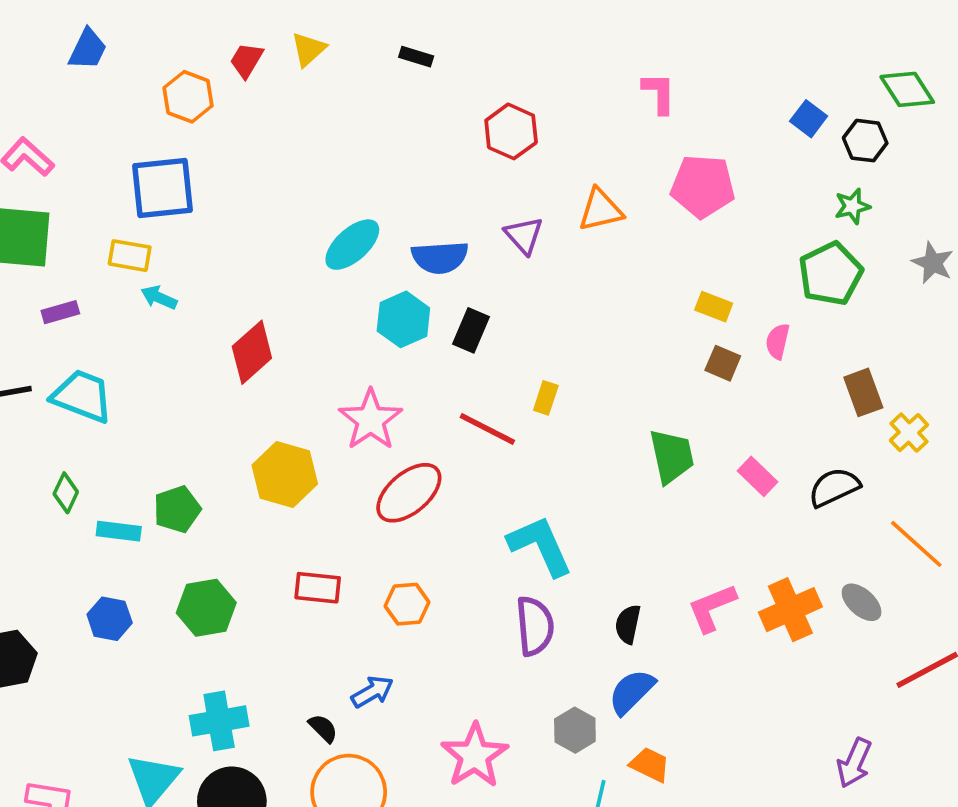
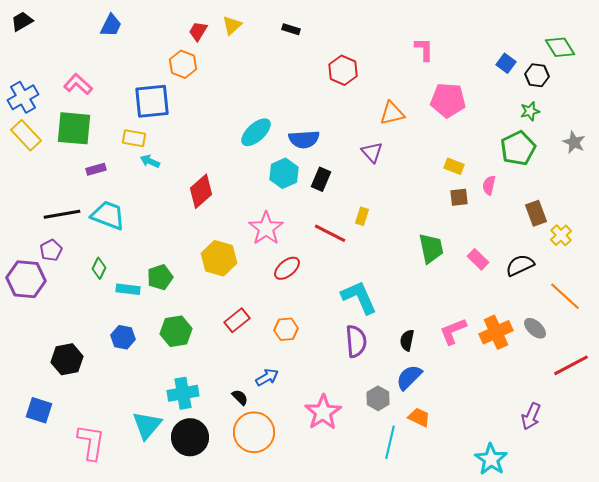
orange hexagon: (188, 97) -> (183, 64), moved
purple triangle: (524, 235) -> (372, 152), moved
brown square: (723, 363) -> (459, 197), turned -30
red ellipse: (409, 493) -> (287, 268), size x0.7
red rectangle: (318, 588) -> (237, 320), turned -45

